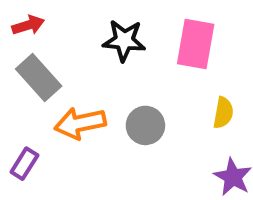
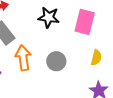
orange arrow: (80, 123) -> (23, 58), turned 90

